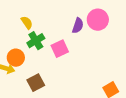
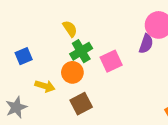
purple semicircle: (78, 26) -> (146, 44), moved
orange circle: (16, 58) -> (72, 72), moved

